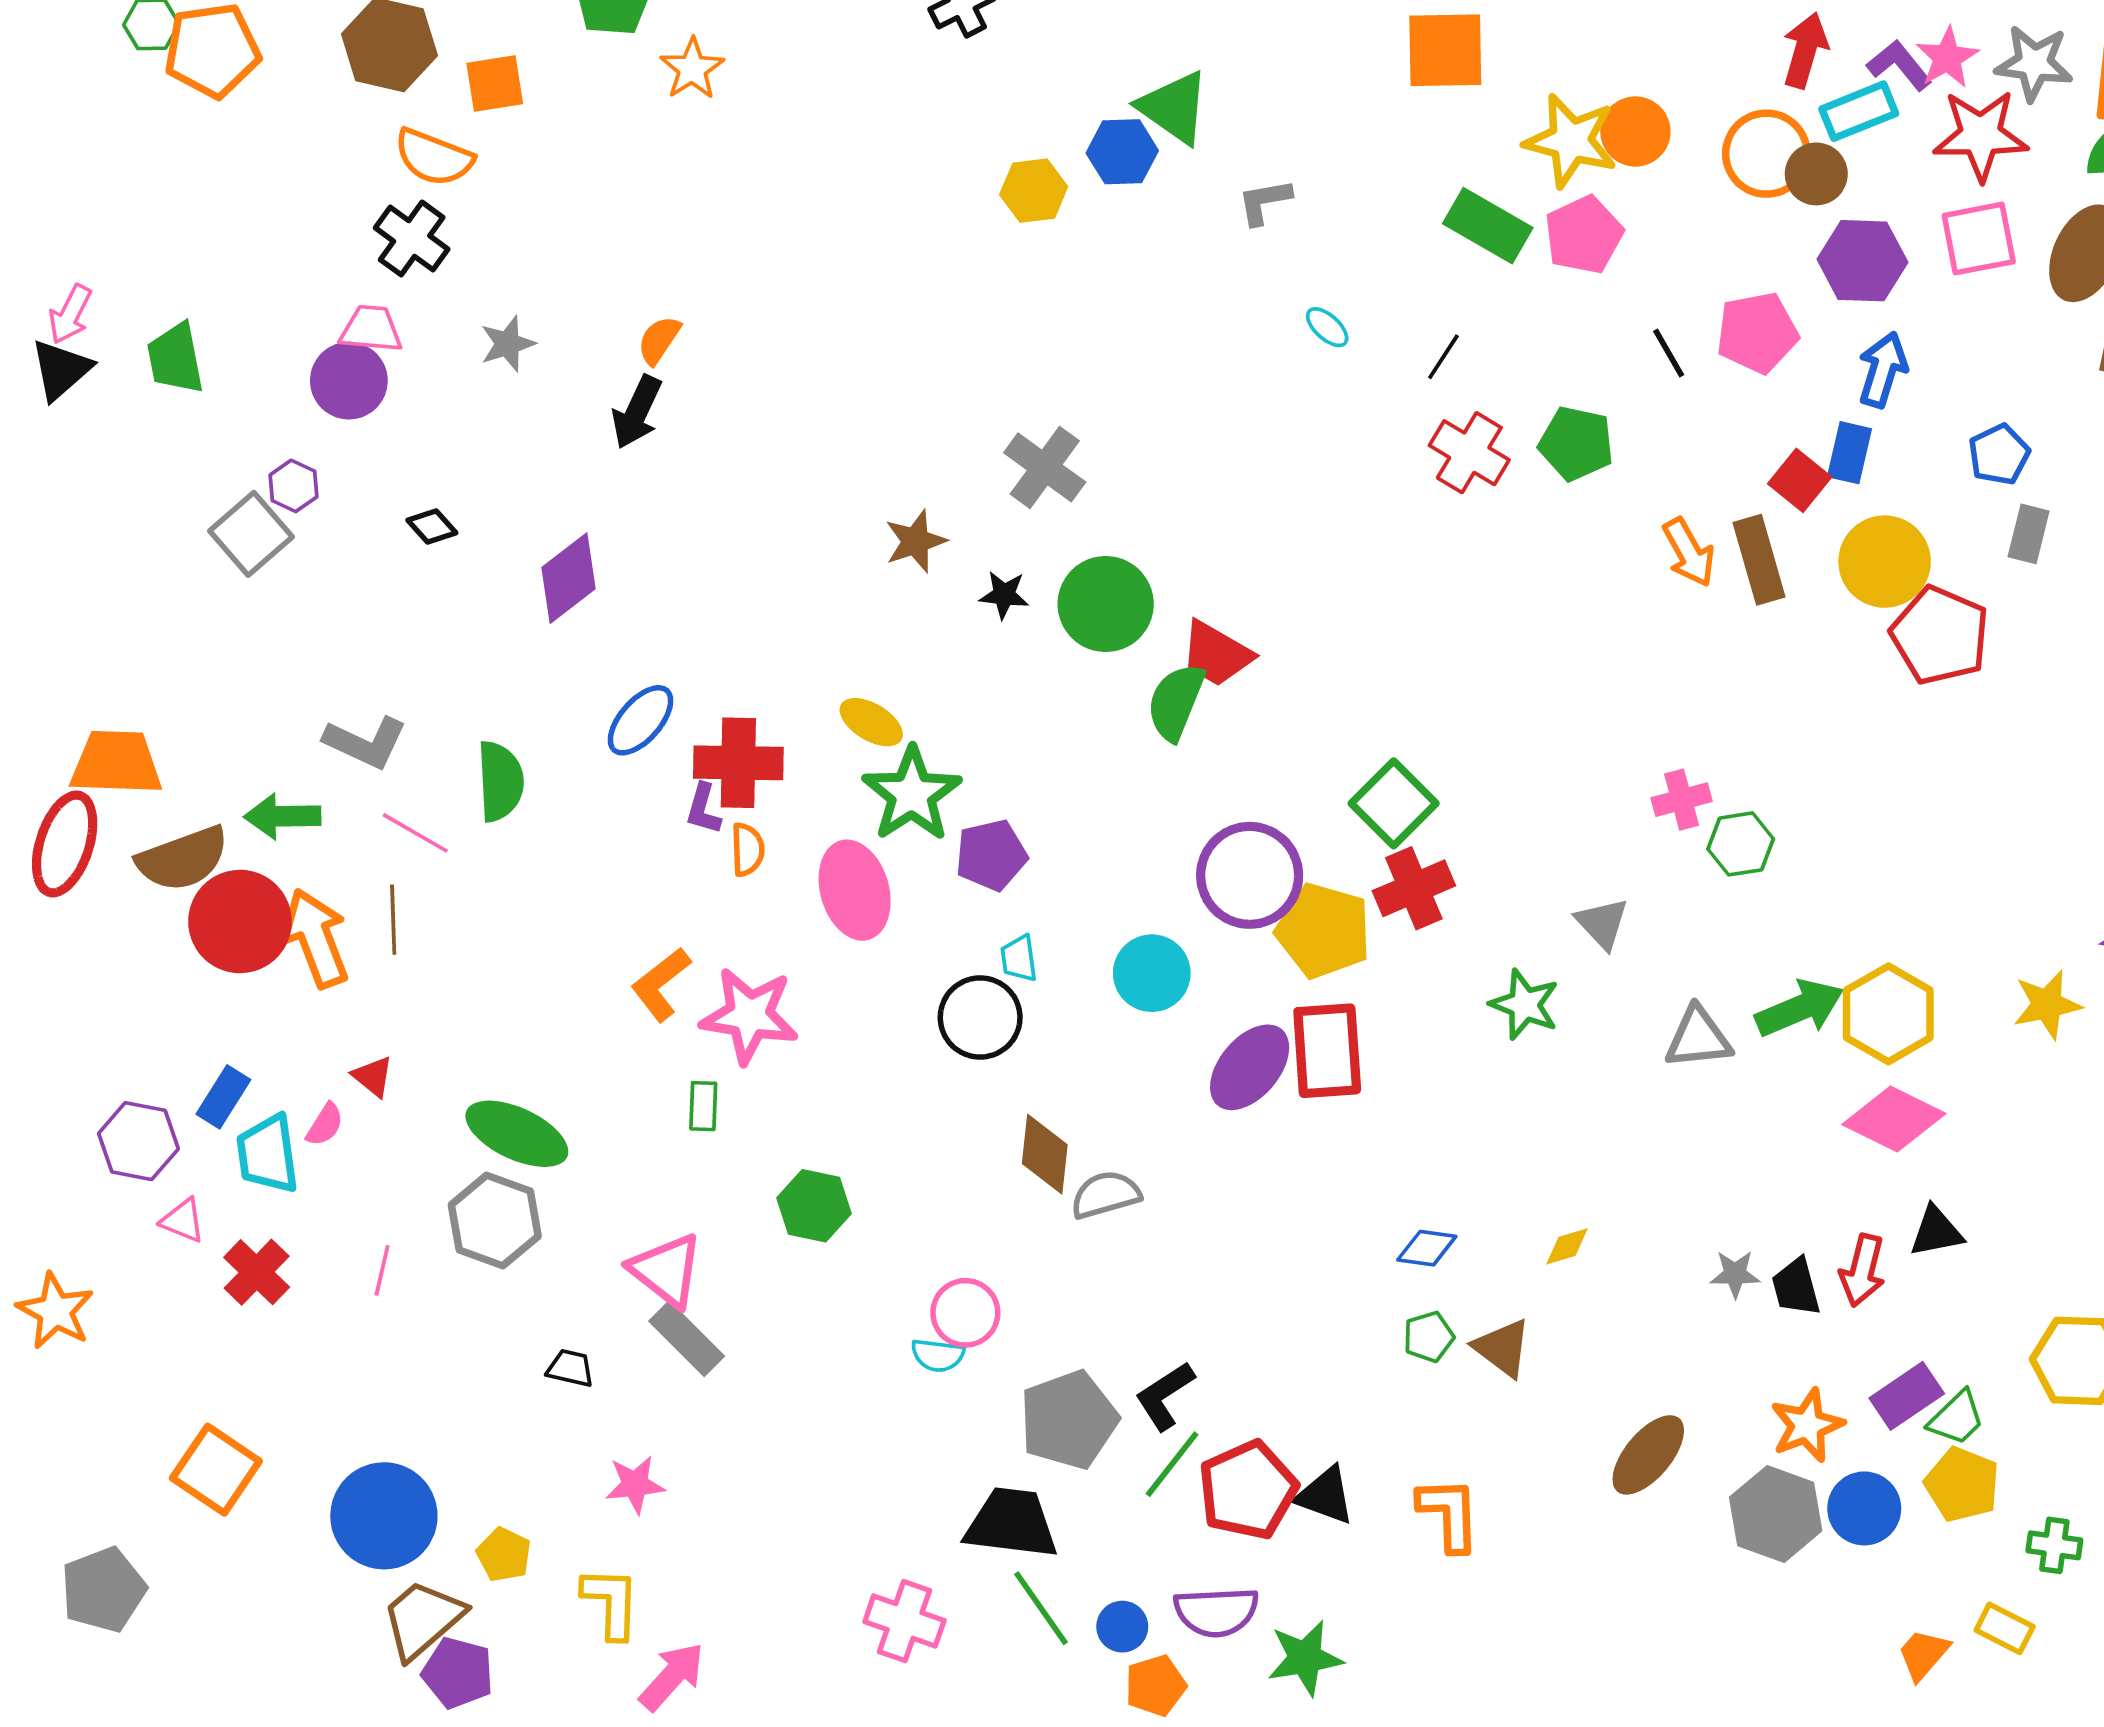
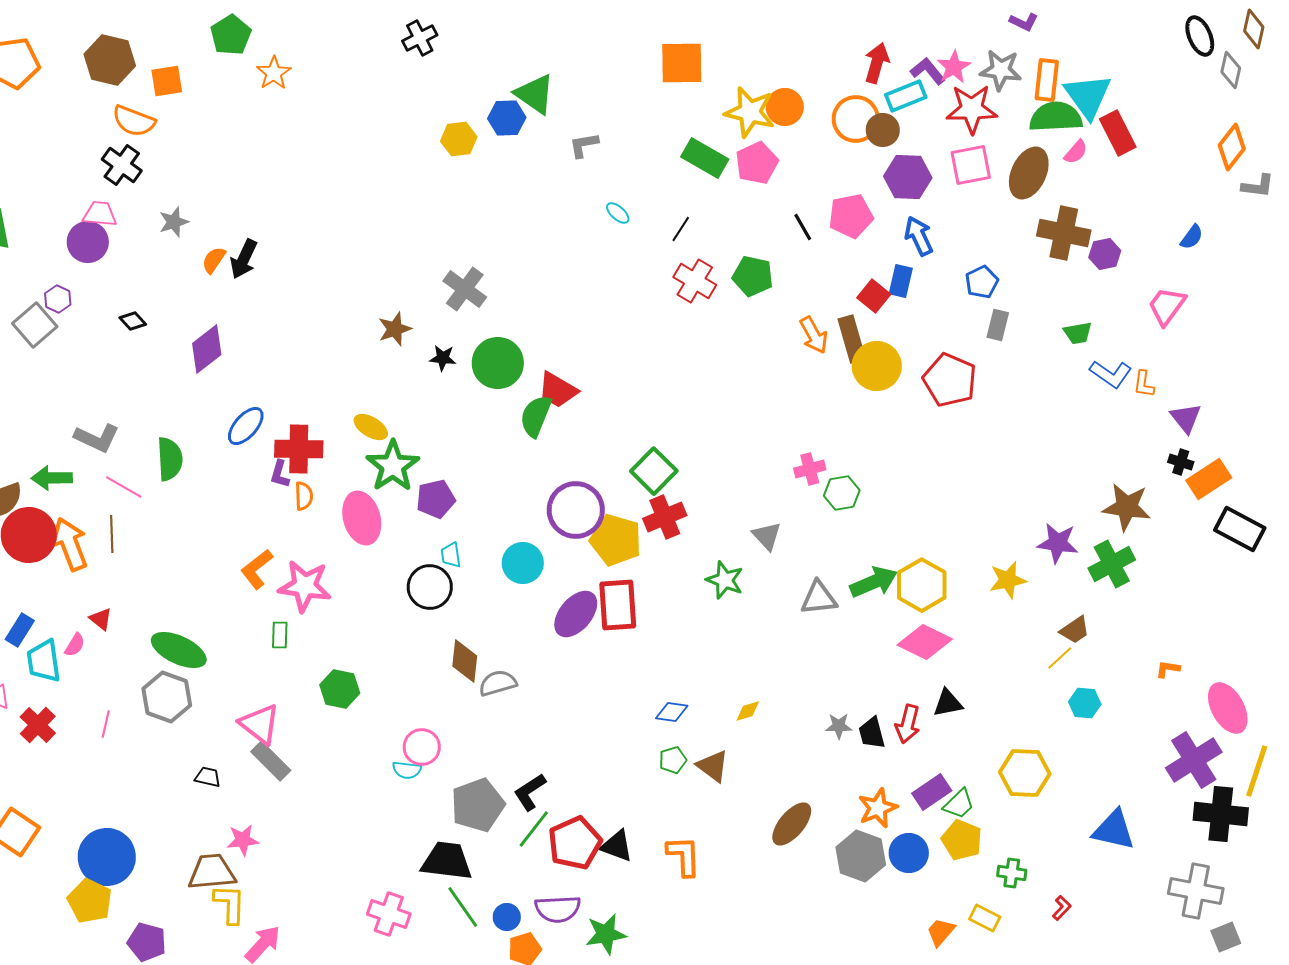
orange semicircle: (659, 340) -> (214, 260), moved
blue arrow: (1883, 370) -> (919, 236), turned -42
yellow circle: (1885, 562) -> (877, 366), moved
yellow pentagon: (504, 1555) -> (90, 901), moved, size x1.5
brown trapezoid: (423, 1619) -> (212, 872), moved, turned 36

